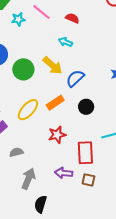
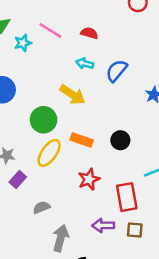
green circle: (23, 69) -> (44, 120), moved
blue semicircle: (75, 78) -> (117, 71), moved
orange rectangle: (55, 103) -> (82, 140), turned 60

